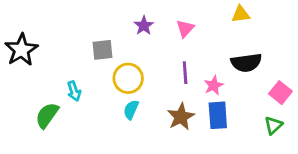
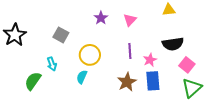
gray square: (103, 50) -> (61, 35), moved, turned 35
pink square: (280, 93) -> (187, 65), moved
cyan semicircle: (131, 110) -> (82, 77), moved
green triangle: (273, 125) -> (192, 88), size x1.5

